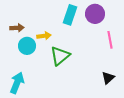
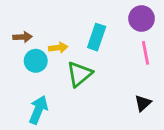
purple circle: (95, 14) -> (142, 19), moved
cyan rectangle: (70, 15) -> (97, 37), moved
cyan arrow: (17, 83) -> (38, 110), moved

